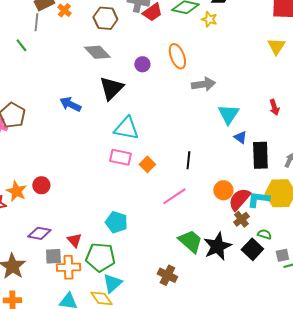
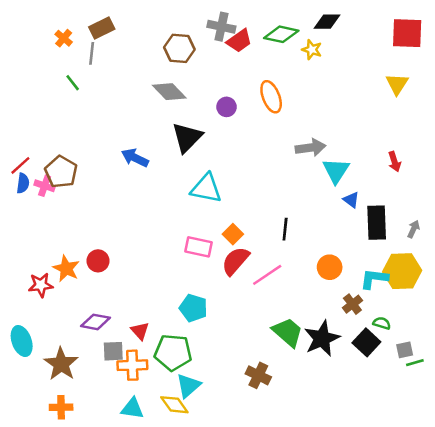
orange cross: (64, 10) -> (64, 38), moved
gray arrow: (203, 84) -> (310, 148), moved
pink rectangle: (120, 157) -> (199, 247), moved
red semicircle: (239, 199) -> (235, 261), moved

